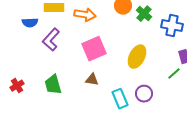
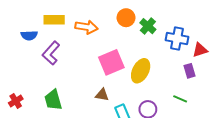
pink square: (94, 49) -> (111, 62), moved
green line: (174, 74) -> (180, 99), moved, turned 64
brown triangle: (92, 80) -> (102, 95), moved

